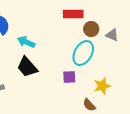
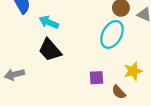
purple square: (69, 77) -> (96, 78), moved

